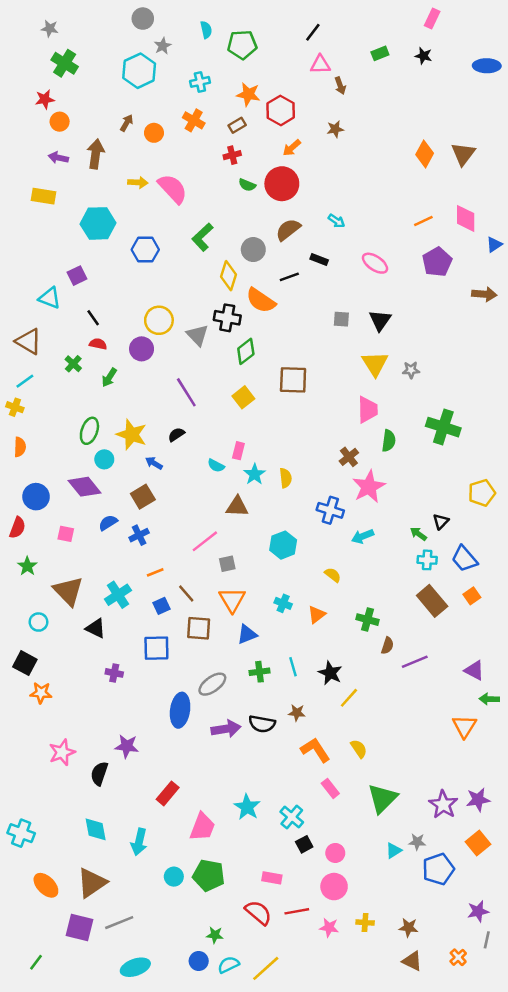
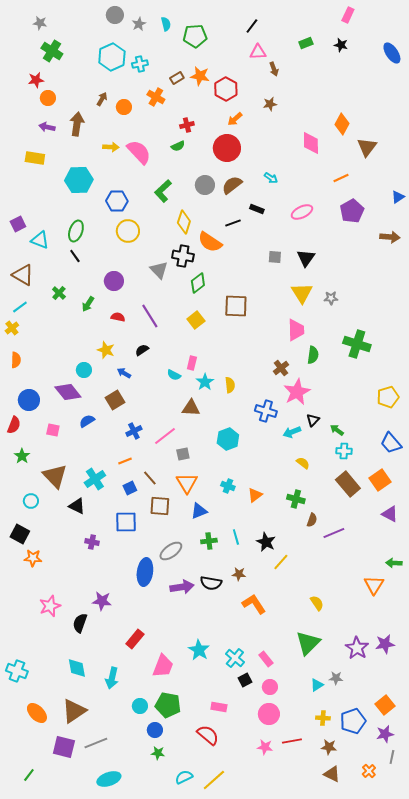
gray star: (163, 46) -> (139, 24), moved
blue ellipse: (487, 66) -> (392, 53), turned 55
cyan cross: (200, 82) -> (140, 64), moved
brown rectangle: (237, 125) -> (177, 78), moved
brown triangle: (463, 154) -> (367, 147), moved
green semicircle: (247, 185) -> (178, 146), moved, turned -48
pink diamond: (466, 218) -> (311, 143), moved
gray circle: (253, 250) -> (205, 185), moved
pink ellipse: (375, 263) -> (302, 212), turned -60
purple square: (77, 276) -> (18, 224), moved
yellow circle: (159, 320) -> (128, 231), moved
red semicircle: (98, 344) -> (118, 317), moved
yellow cross: (15, 407) -> (12, 328), turned 32
green ellipse: (89, 431) -> (76, 231), moved
yellow star: (132, 435) -> (106, 350), size x0.7
black triangle: (441, 521) -> (313, 420), moved
blue cross: (139, 535) -> (134, 431), moved
blue trapezoid: (464, 559) -> (391, 443), moved
yellow semicircle: (333, 575) -> (303, 463), moved
orange square: (472, 596) -> (380, 480), size x1.5
purple triangle: (474, 670) -> (390, 514), moved
yellow semicircle: (359, 749) -> (317, 603), moved
pink rectangle: (330, 788) -> (266, 659), moved
orange square: (478, 843) -> (385, 705), moved
blue pentagon: (438, 869) -> (353, 721), moved
red line: (297, 911) -> (292, 741), moved
yellow cross: (365, 923) -> (323, 718), moved
green star: (215, 935) -> (158, 753), moved
blue circle: (199, 961) -> (155, 730), moved

